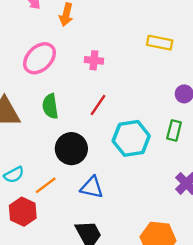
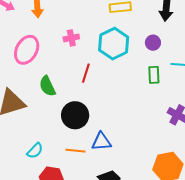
cyan hexagon: (131, 138) -> (114, 44), moved
orange line: (46, 185) -> (75, 151), moved, turned 60

